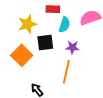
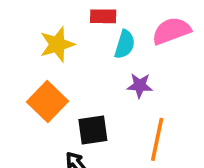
black square: (45, 42) -> (93, 130), moved
orange line: (66, 72) -> (157, 139), moved

